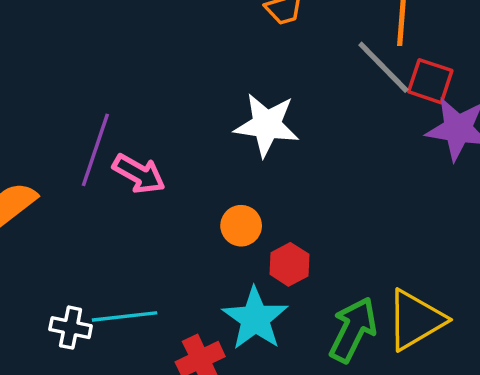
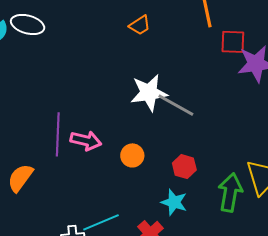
gray line: (383, 67) -> (176, 105), moved
orange circle: (241, 226) -> (132, 155), moved
cyan star: (255, 319) -> (174, 202), size x0.7

